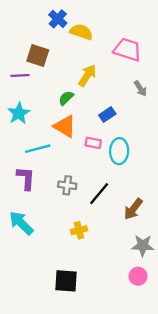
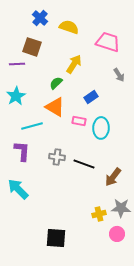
blue cross: (58, 19) -> (40, 18), moved
black line: (99, 194) -> (84, 164), turned 70
yellow cross: (79, 230) -> (99, 214), moved

